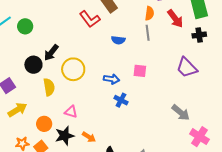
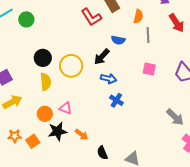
orange semicircle: (149, 13) -> (138, 16), moved
black arrow: (51, 53) -> (102, 57), moved
black circle: (33, 65) -> (43, 58), moved
pink square: (140, 71) -> (149, 69), moved
orange circle: (44, 124) -> (45, 114), moved

